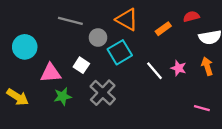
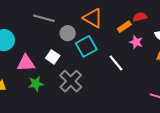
red semicircle: (191, 16) -> (140, 17), moved
pink star: (178, 68) -> (136, 42), moved

